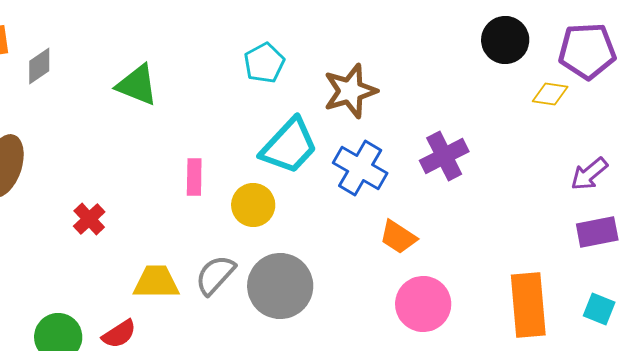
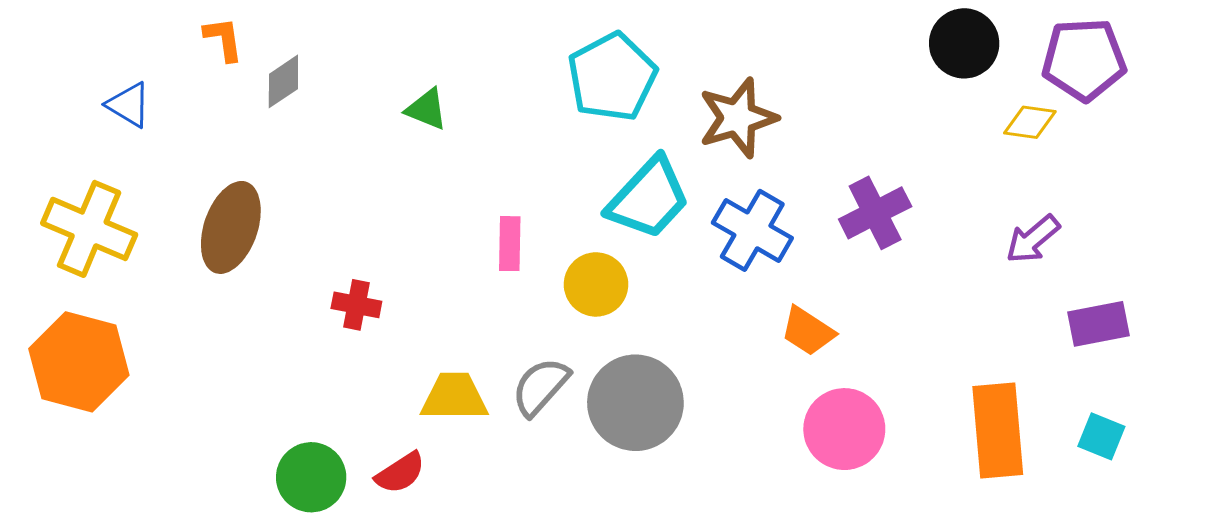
cyan pentagon: (264, 63) -> (612, 77), size x1.5
green triangle: (137, 85) -> (427, 109), size x0.7
purple arrow: (589, 174) -> (1033, 239), moved
red cross: (89, 219) -> (356, 305), turned -36

